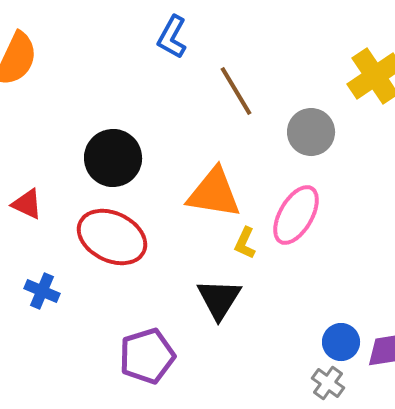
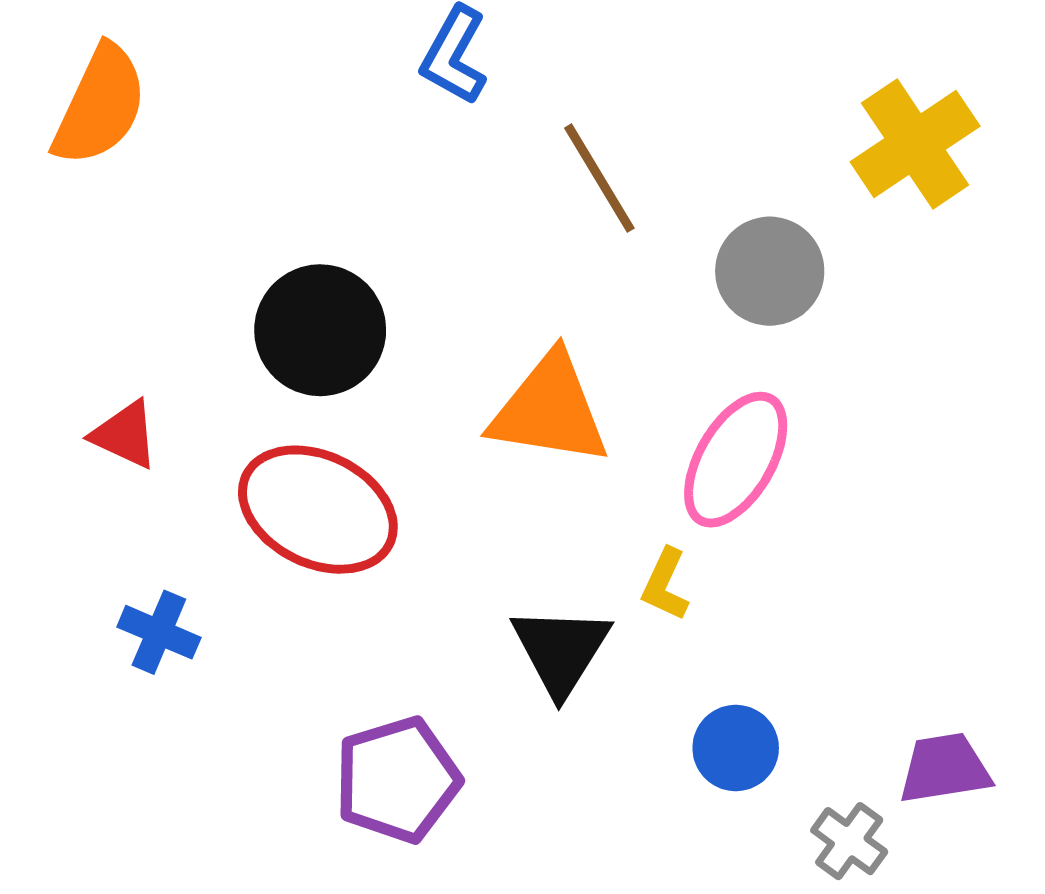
yellow L-shape: (245, 243) -> (665, 585), moved
blue circle: (341, 342) -> (736, 748), moved
gray cross: (328, 383) -> (849, 841), moved

